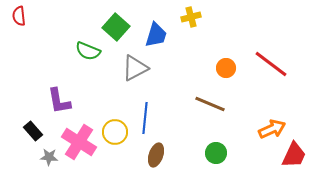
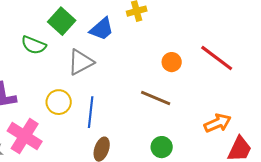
blue trapezoid: (156, 35) -> (102, 29), turned 32
yellow circle: (115, 132) -> (59, 102), moved

